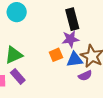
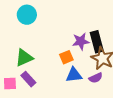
black rectangle: (72, 19) -> (97, 42), moved
blue triangle: (75, 60) -> (74, 75), moved

